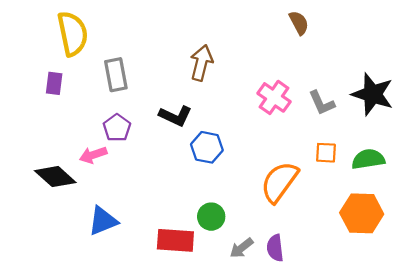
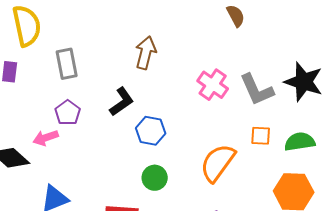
gray L-shape: (322, 103) -> (257, 90), size x1.4
black L-shape: (175, 116) -> (122, 102), turned -60
green circle: (211, 217) -> (155, 178), moved

